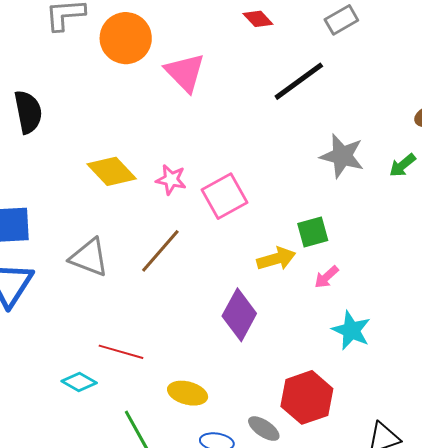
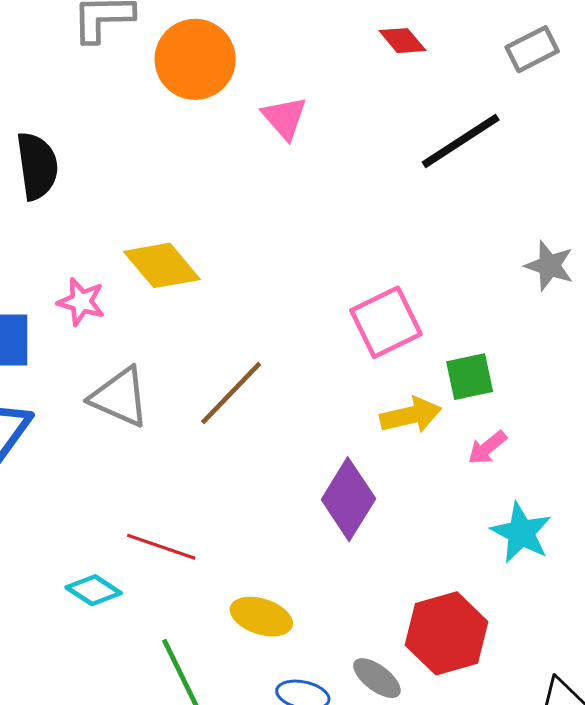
pink triangle: (185, 72) -> (284, 118), size x0.7
gray star: (342, 156) -> (549, 266), moved, size x0.7
pink star: (171, 180) -> (81, 302), moved
pink square: (224, 196) -> (386, 322), moved

